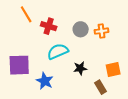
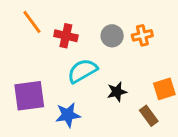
blue star: (45, 81) -> (68, 115), turned -30

